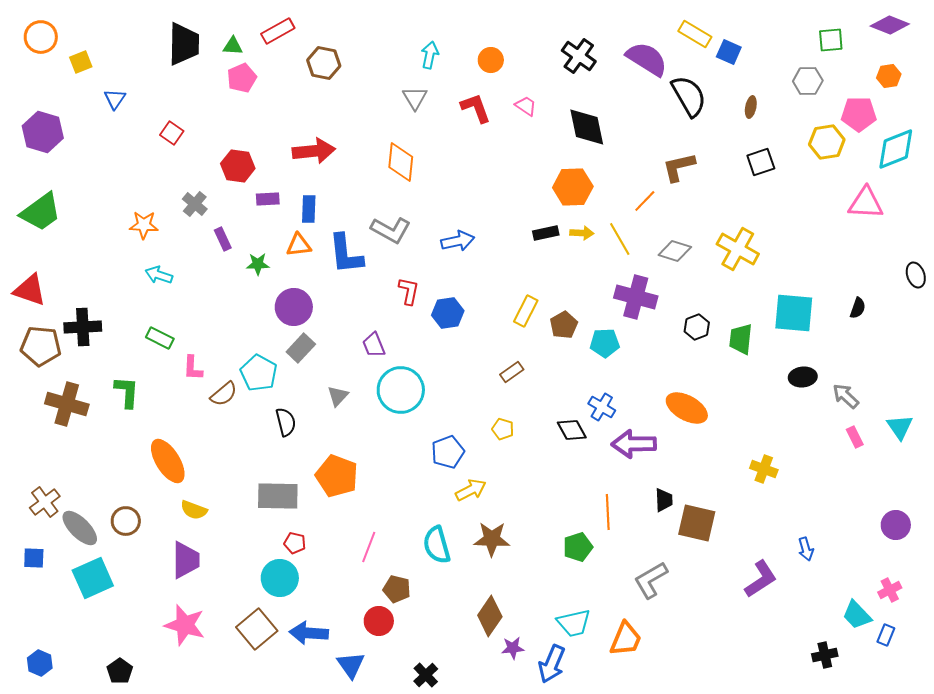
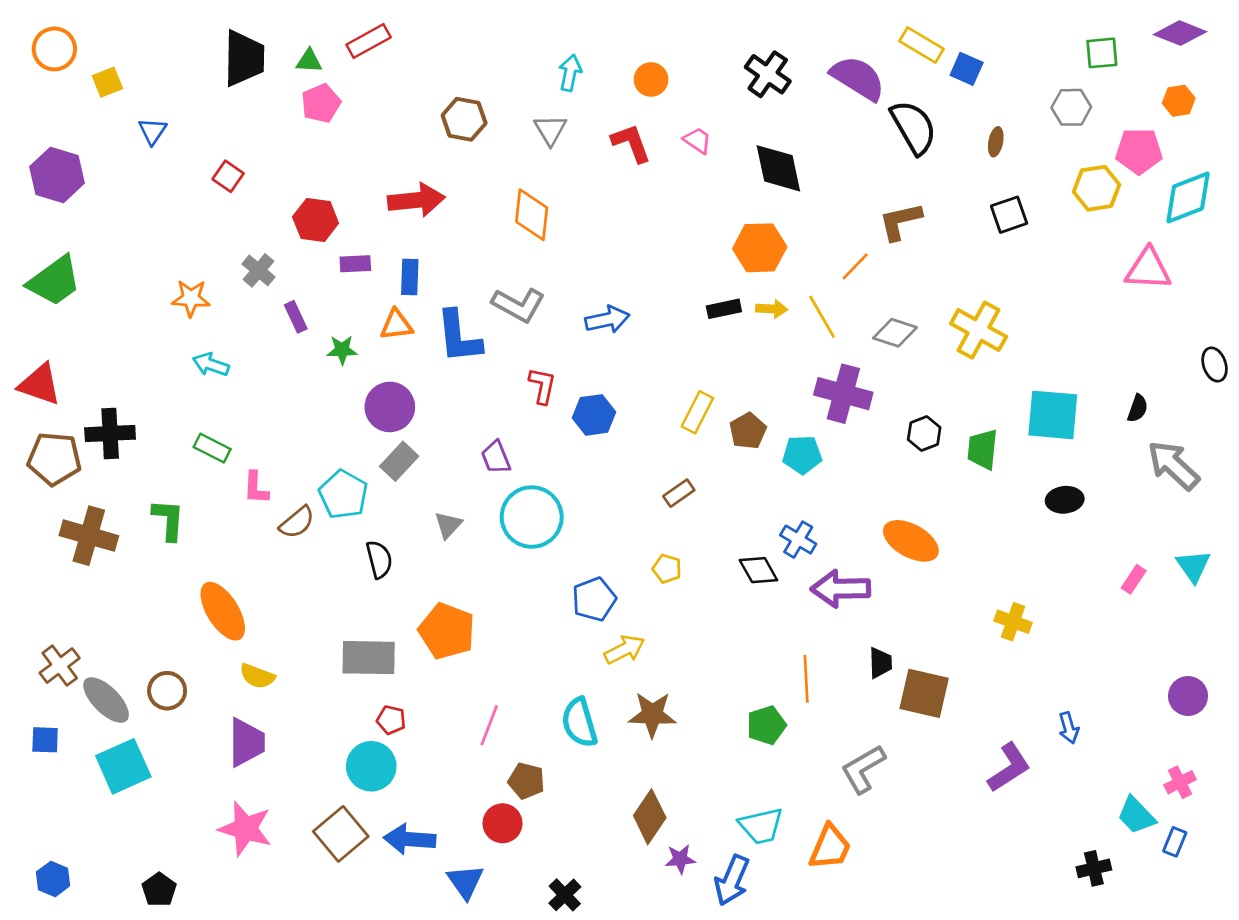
brown hexagon: (324, 63) -> (464, 119), moved
gray arrow: (846, 396) -> (1173, 465), moved, size x1.5
pink rectangle: (855, 437) -> (1134, 579), turned 60

